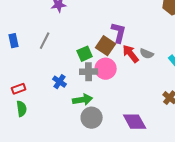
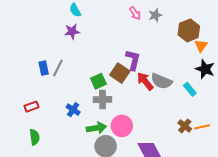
blue rectangle: (14, 41) -> (44, 68), moved
gray semicircle: (147, 54) -> (161, 81), size x1.5
pink circle: (106, 69) -> (122, 126), moved
red rectangle: (19, 89) -> (31, 107), moved

